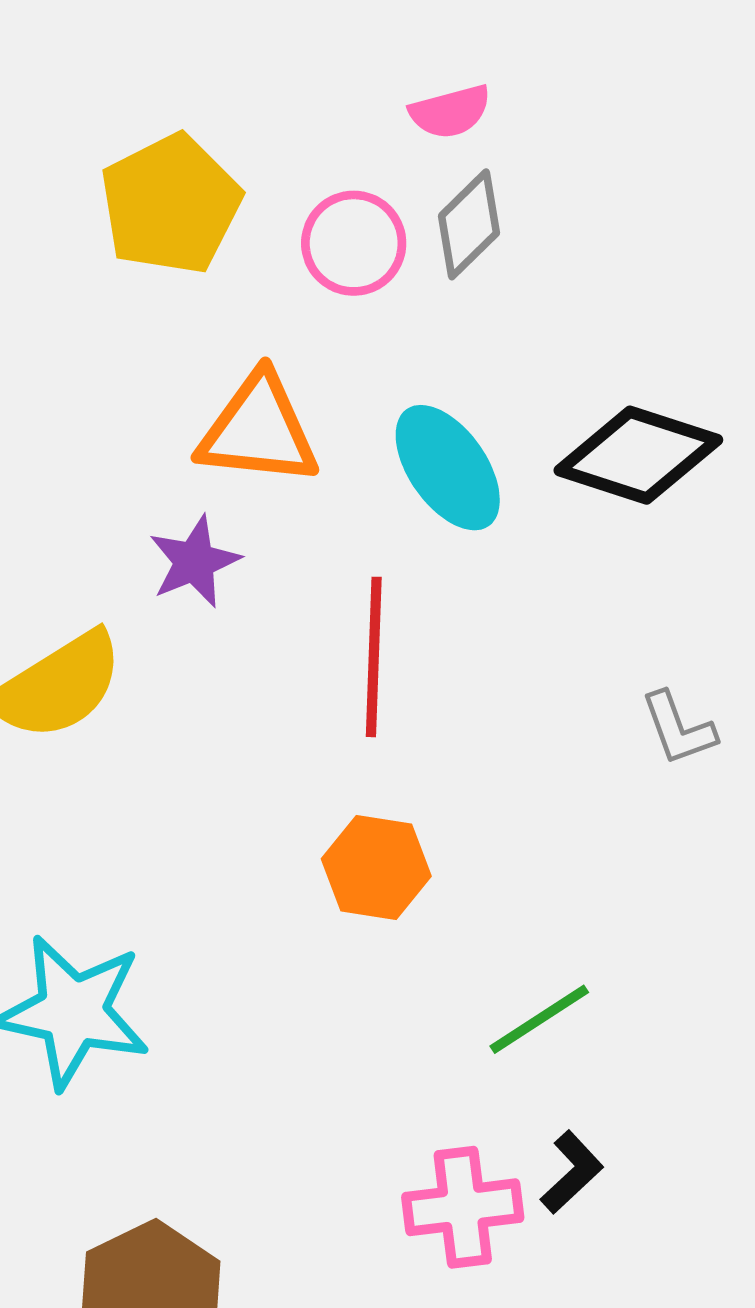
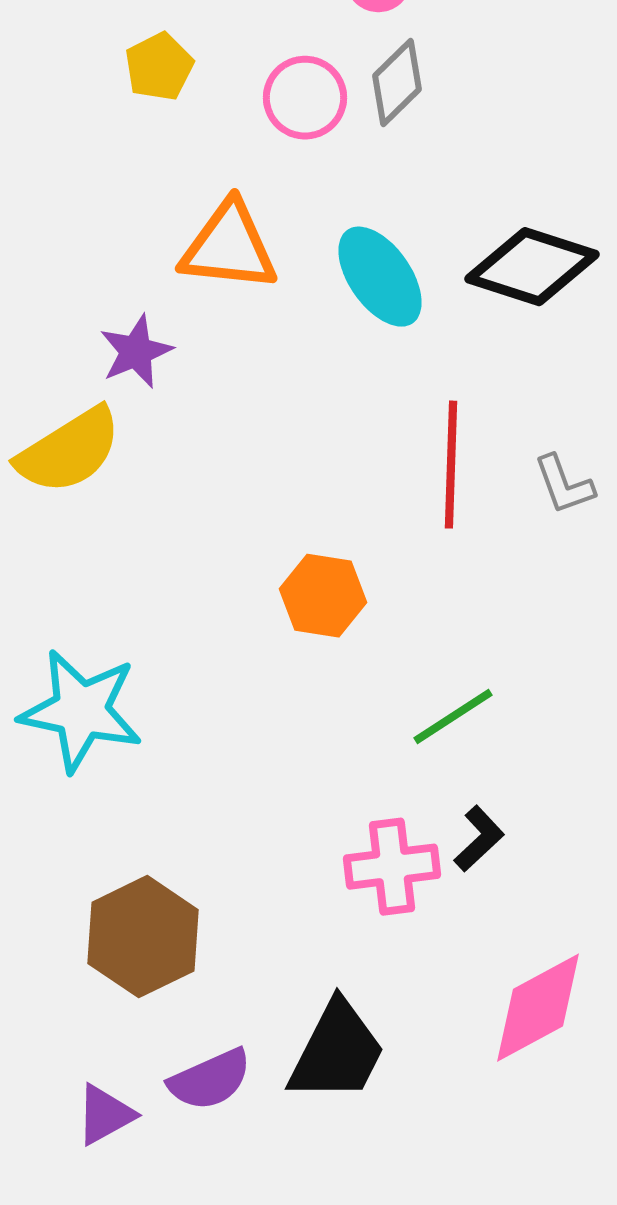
yellow pentagon: (171, 204) -> (159, 67), size x0.6
purple star: (194, 562) -> (136, 352), moved
red line: (374, 657) -> (451, 465), moved

